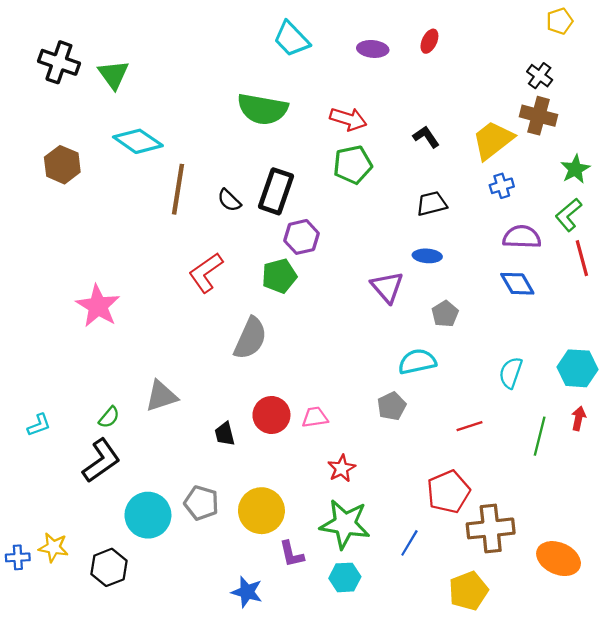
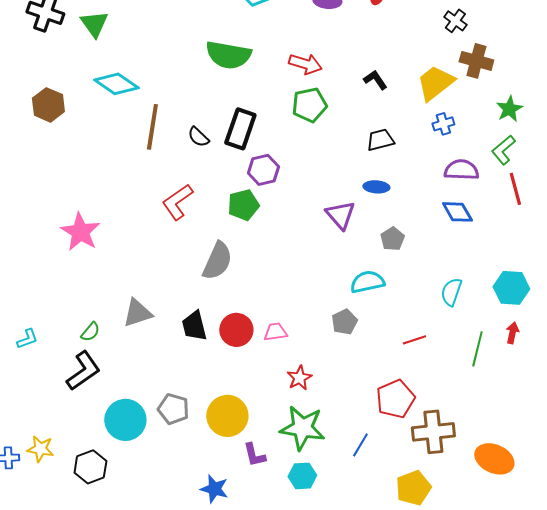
black cross: (540, 76) -> (455, 21), moved
black trapezoid: (225, 434) -> (194, 326), moved, size x1.4

